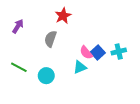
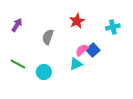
red star: (63, 16) -> (77, 21), moved
cyan cross: (119, 51) -> (113, 27), moved
pink semicircle: (86, 53) -> (82, 50), turned 88

